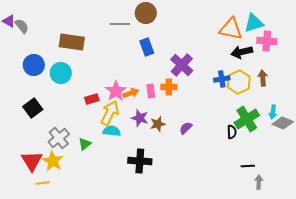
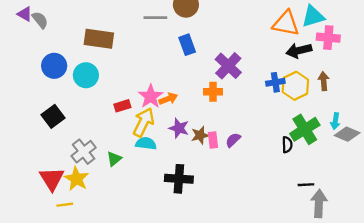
pink rectangle: (151, 91) -> (213, 140), moved
gray arrow: (259, 182) -> (319, 203), size x1.6

